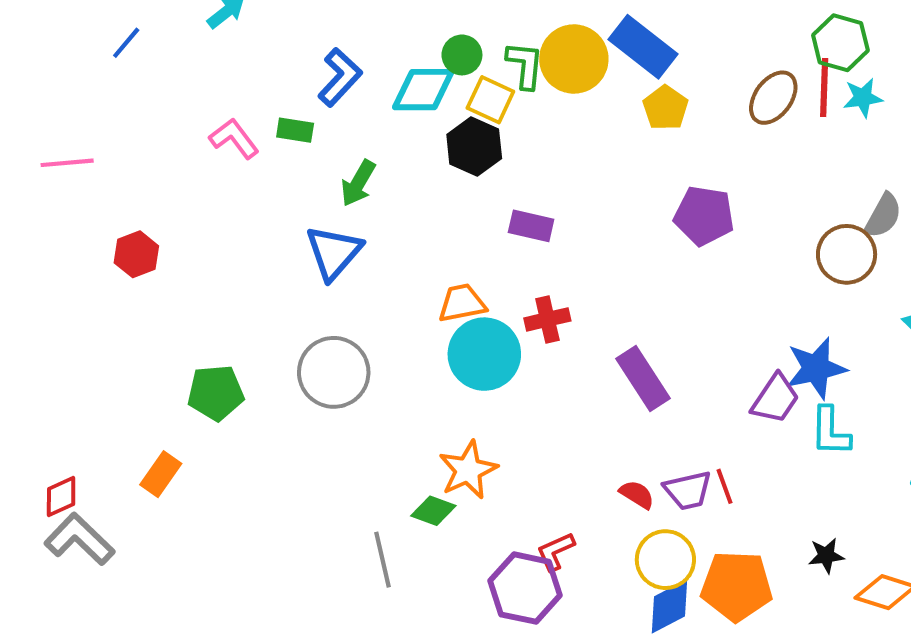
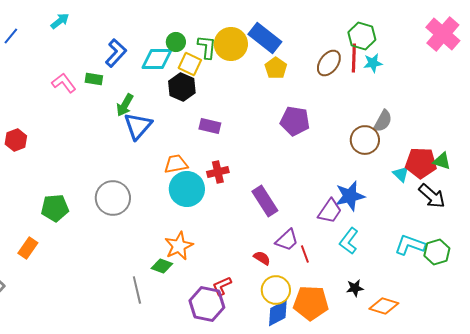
blue triangle: (334, 252) -> (138, 126), moved
cyan L-shape: (830, 431) -> (349, 241), moved, turned 36
purple trapezoid: (688, 490) -> (287, 240), moved, turned -30

